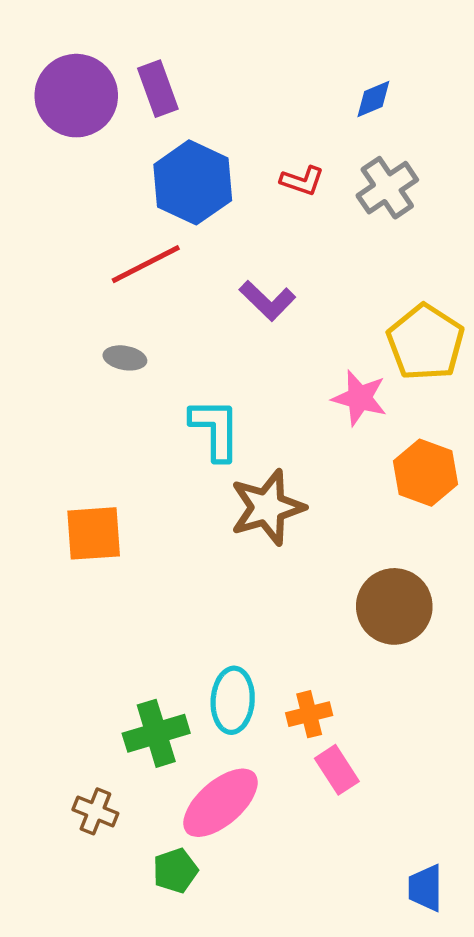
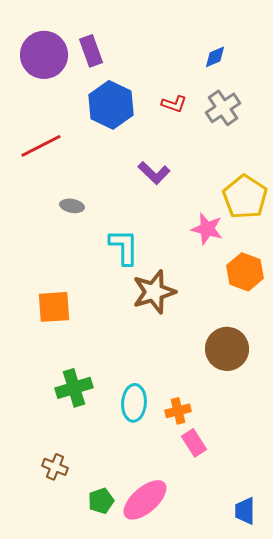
red line: (146, 264) -> (41, 146), moved
green cross: (156, 733) -> (74, 388), moved
pink ellipse: (220, 803) -> (145, 500), moved

